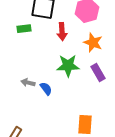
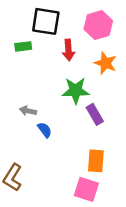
purple rectangle: (98, 73) -> (95, 114), moved
blue semicircle: (46, 89) -> (45, 130), moved

